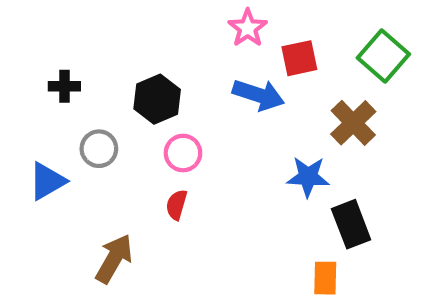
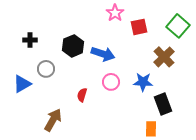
blue arrow: (258, 95) -> (103, 54), moved
pink circle: (183, 153) -> (111, 82), moved

